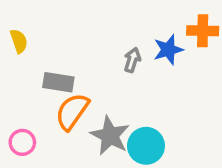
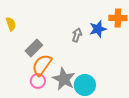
gray rectangle: (58, 82) -> (34, 48), turned -54
pink circle: (22, 142) -> (38, 81), moved

